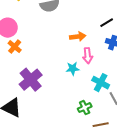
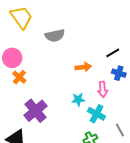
pink arrow: (88, 56) -> (103, 89), moved
cyan cross: (101, 83) -> (96, 114), moved

